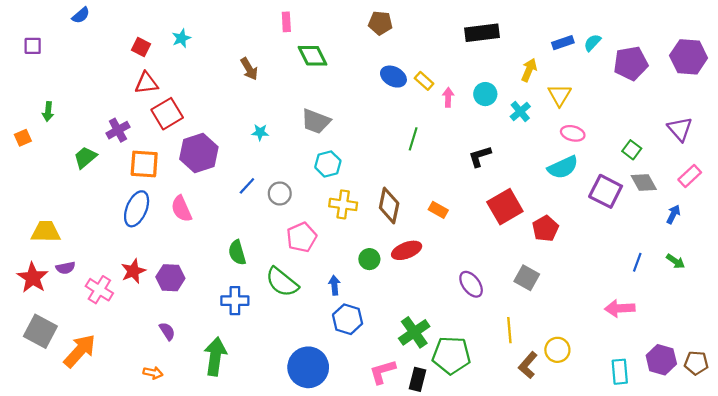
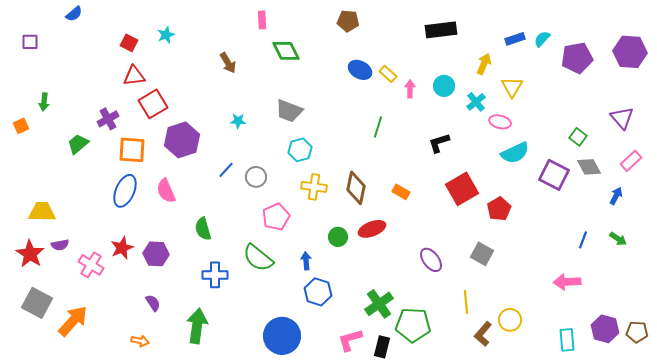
pink ellipse: (573, 133) -> (500, 122), moved
green semicircle: (237, 253) -> (203, 229), moved

